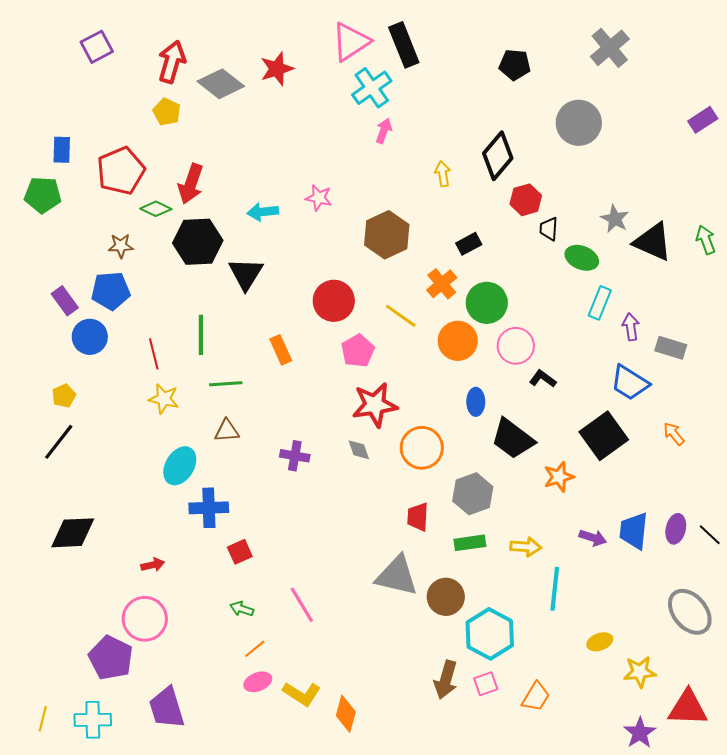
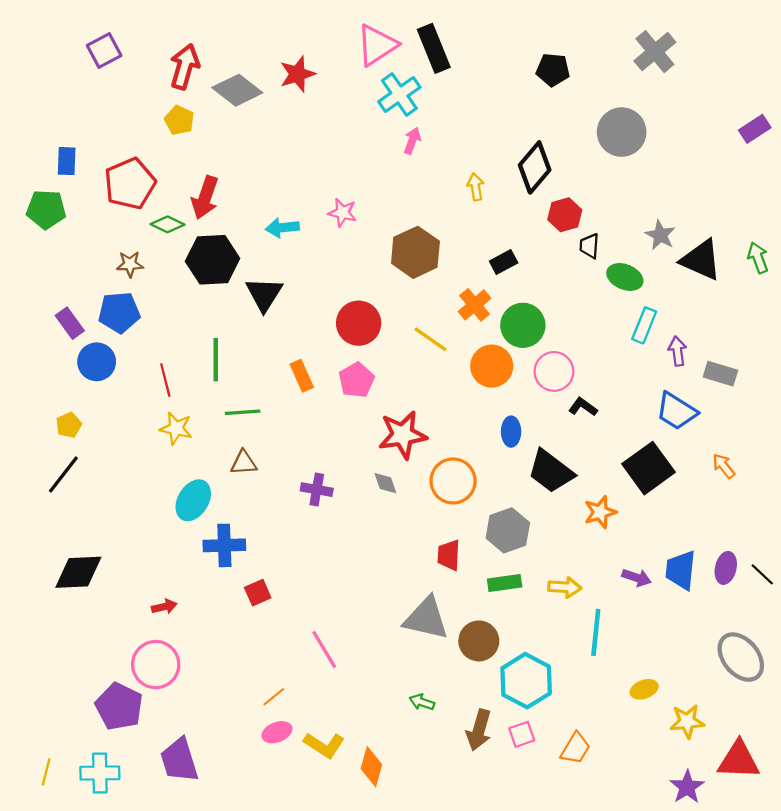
pink pentagon: (358, 351) -> (356, 380), moved
green arrow: (242, 609) -> (422, 702), moved

